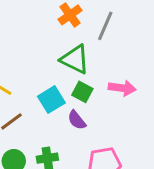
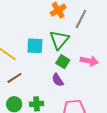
green triangle: (75, 59) -> (59, 40), turned 40
cyan square: (51, 100) -> (35, 46), moved, turned 30

